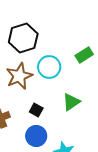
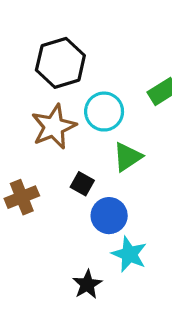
green triangle: (71, 102) -> (128, 157), moved
blue circle: (36, 136) -> (109, 216), moved

